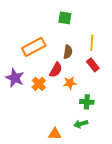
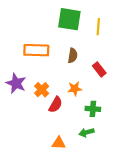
green square: (65, 18) -> (69, 19), size x1.6
yellow line: (92, 43) -> (98, 27), moved
orange rectangle: (34, 47) -> (36, 50), turned 30
red semicircle: (56, 70) -> (56, 105), moved

